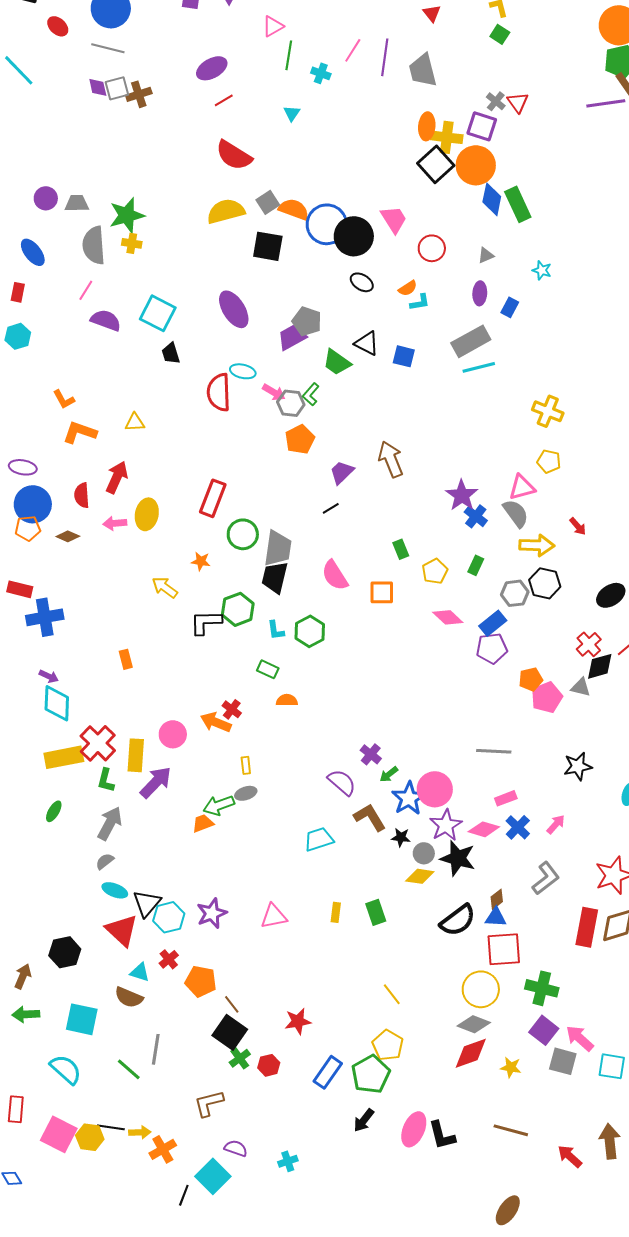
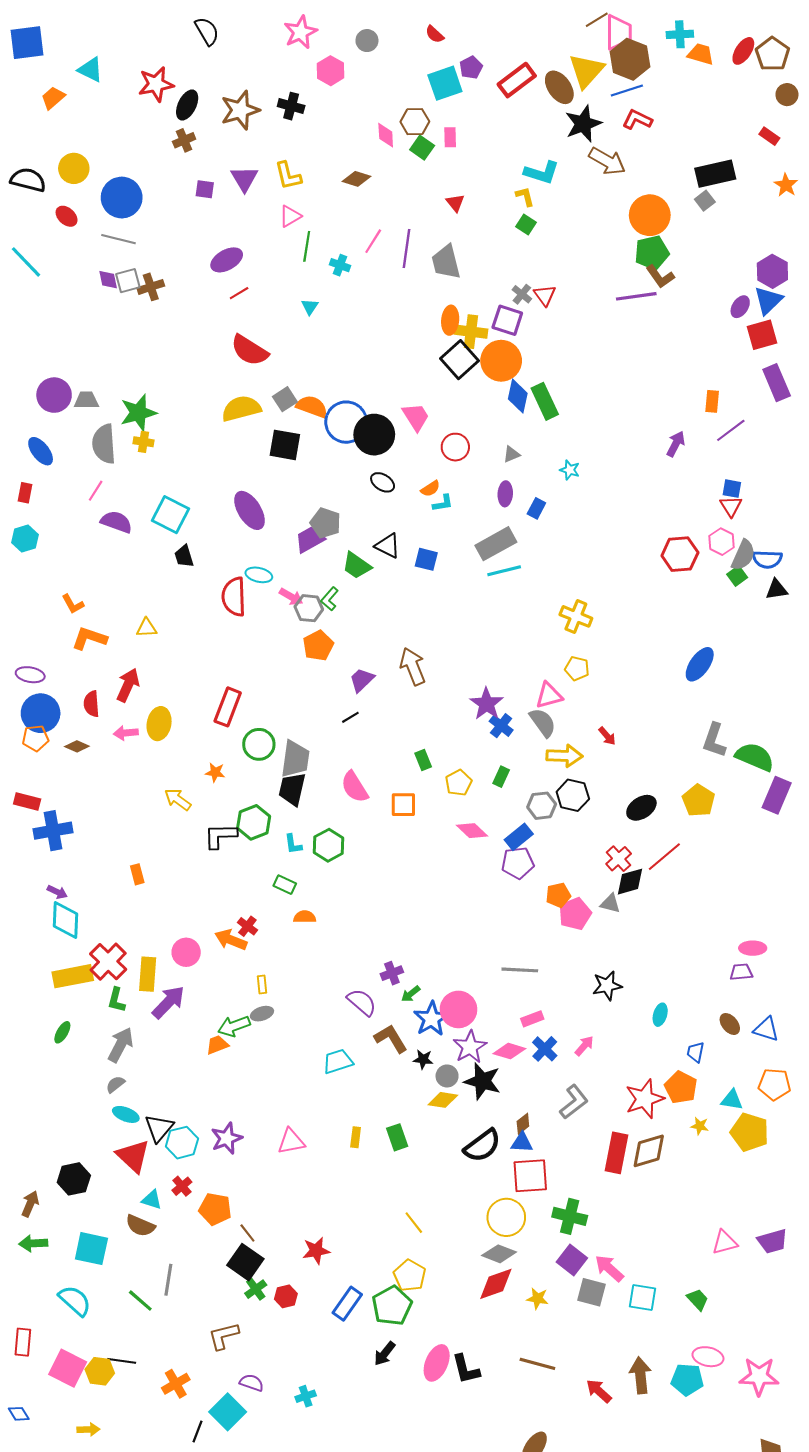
purple circle: (46, 198) -> (54, 395), size x1.4
purple cross: (371, 754) -> (392, 973), turned 30
yellow arrow: (140, 1132) -> (88, 1429), moved

